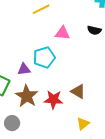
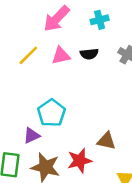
black semicircle: (94, 30) -> (89, 54), moved
pink triangle: (62, 33) -> (61, 56), moved

